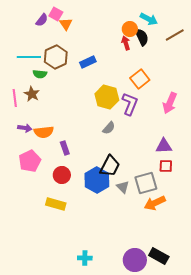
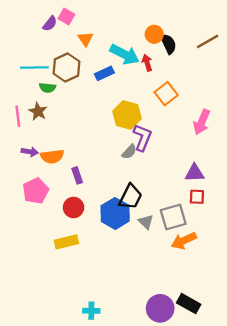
cyan arrow: (149, 19) -> (125, 54), moved, size x1.4
orange triangle: (66, 24) -> (85, 39), moved
red arrow: (126, 43) -> (147, 63), moved
purple L-shape: (130, 104) -> (142, 137), moved
yellow rectangle: (56, 204) -> (66, 242), turned -30
cyan cross: (85, 258) -> (91, 311), moved

